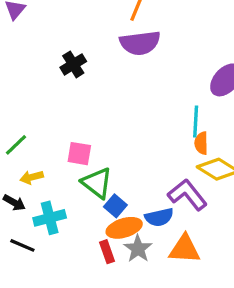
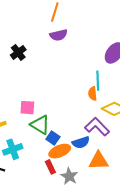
purple semicircle: (140, 43) -> (59, 35), size x0.7
orange semicircle: (201, 143) -> (93, 94), moved
gray star: (138, 249) -> (69, 176), moved

